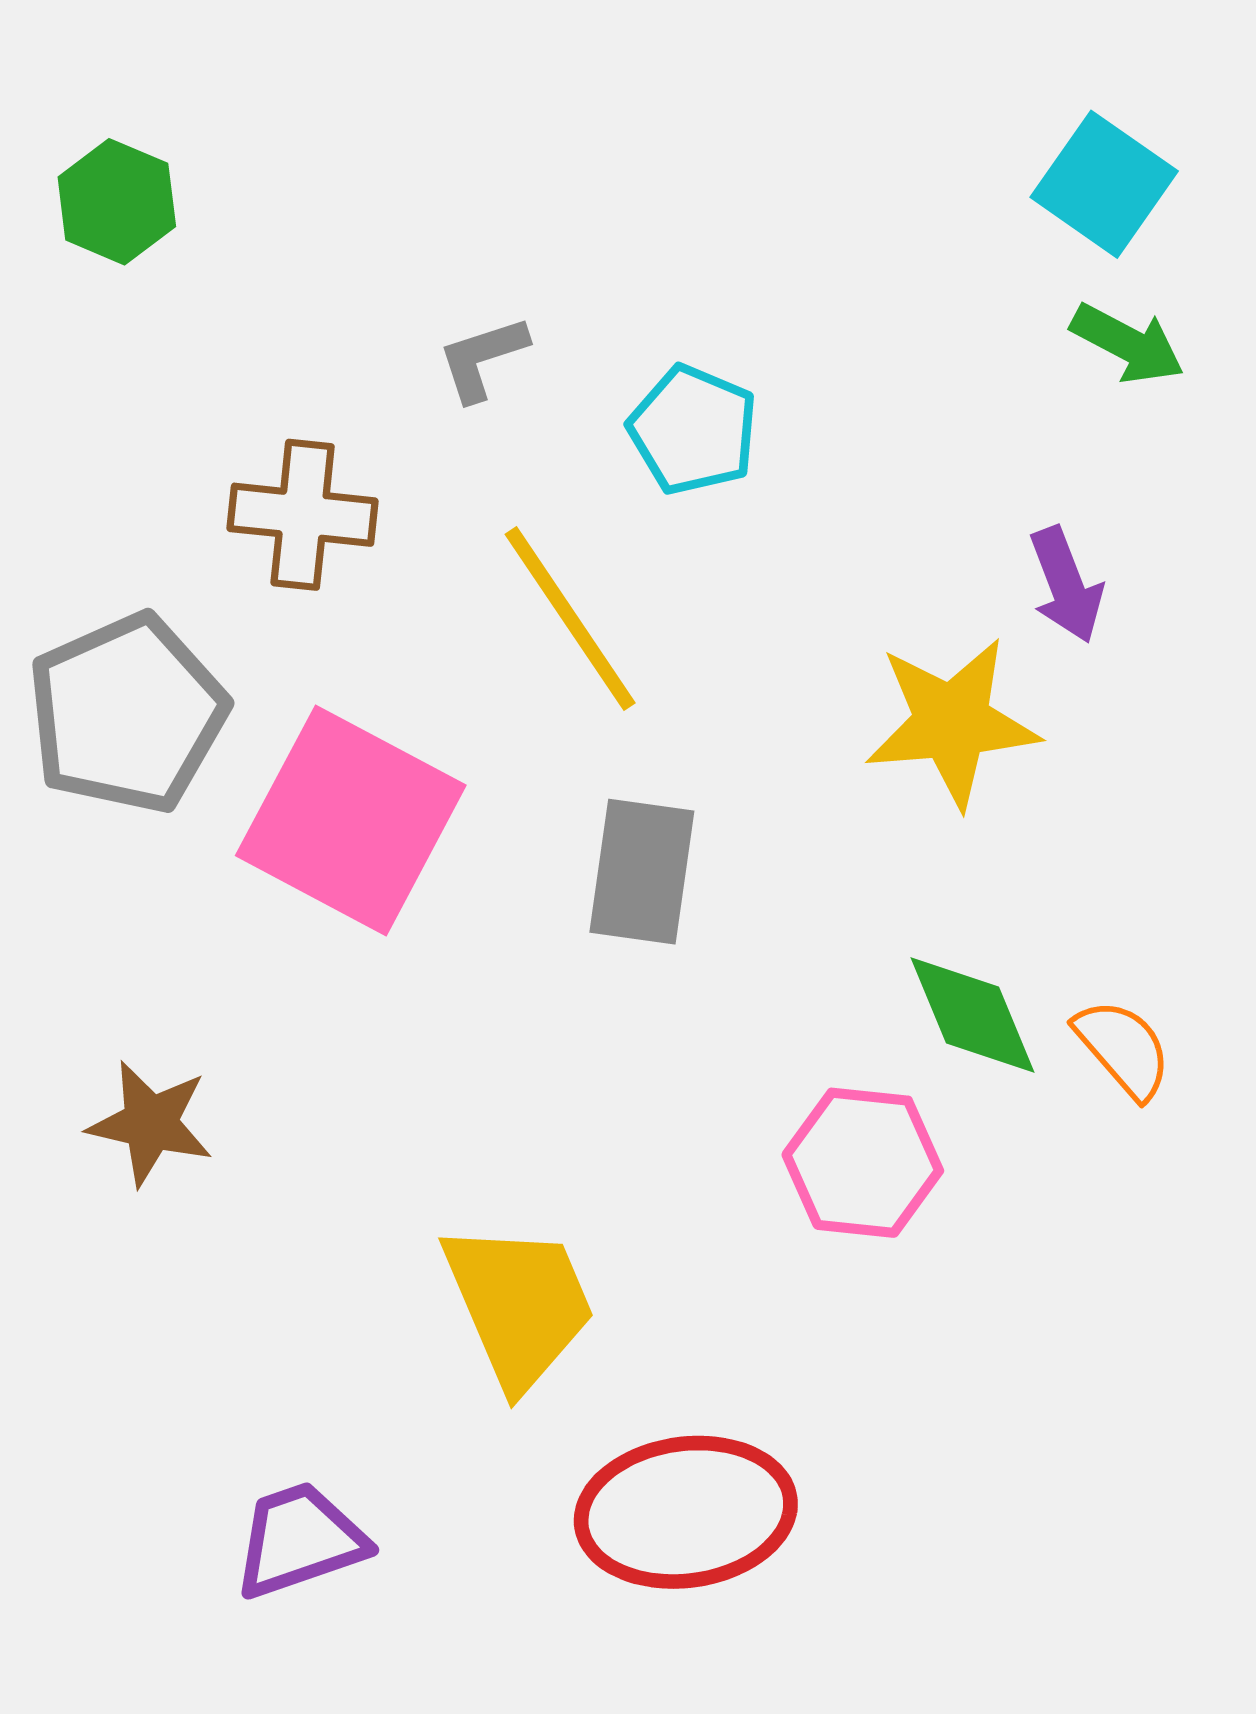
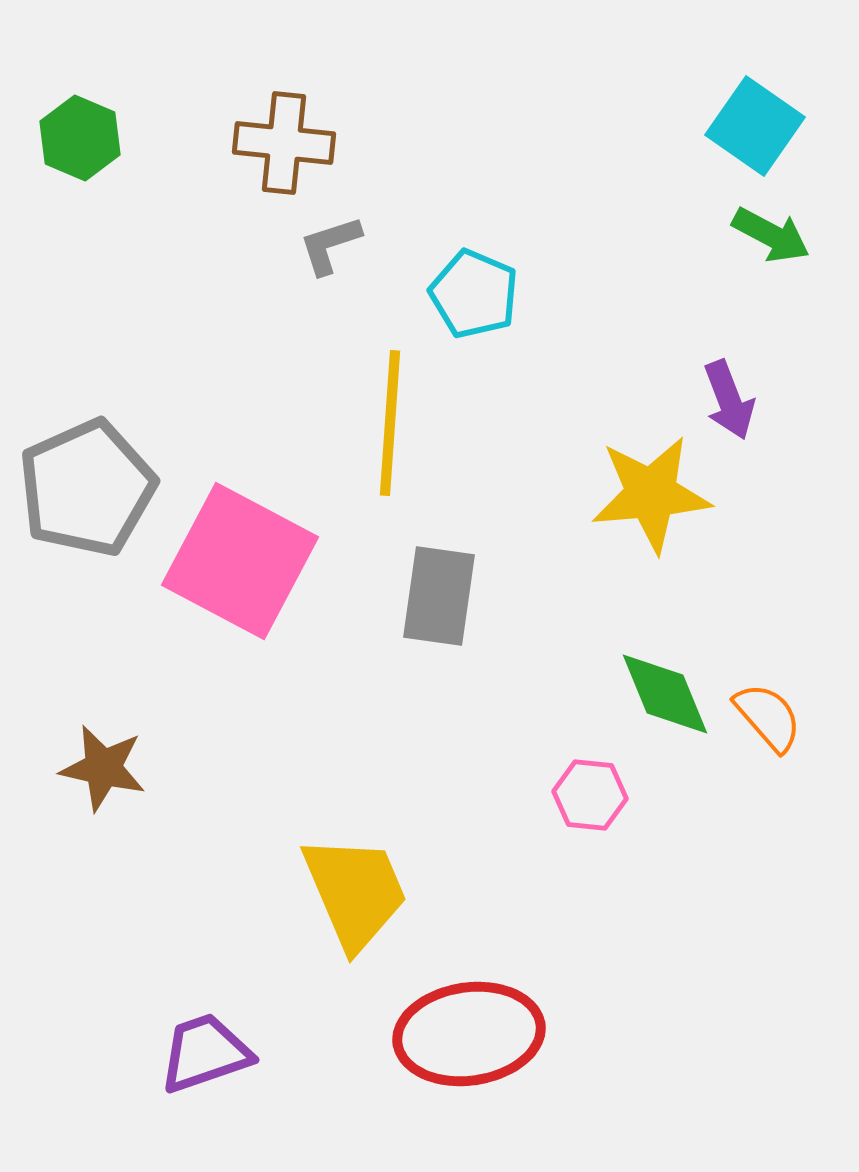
brown cross: (303, 515) -> (284, 143), moved
yellow line: (570, 619) -> (390, 423), turned 38
pink hexagon: (863, 1163) -> (590, 795), size x0.7

